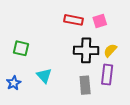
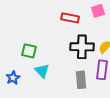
pink square: (100, 21) -> (98, 11), moved
green square: (21, 48) -> (29, 51), moved

